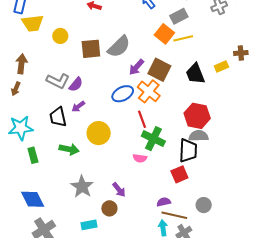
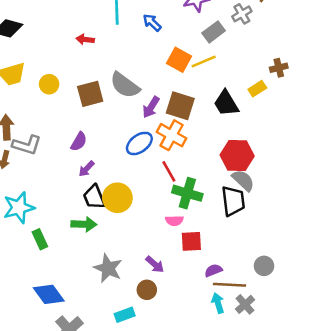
gray rectangle: (179, 16) -> (214, 32), moved
gray semicircle: (119, 47) -> (125, 85), turned 90
gray L-shape: (58, 81) -> (27, 145), moved
black trapezoid: (58, 117) -> (94, 197), moved
gray semicircle: (199, 136) -> (243, 180), turned 54
red square: (179, 174) -> (191, 241), moved, turned 30

